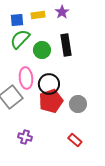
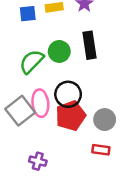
green semicircle: (20, 39) -> (32, 62), moved
pink ellipse: (26, 78) -> (40, 103), moved
red rectangle: (75, 140) -> (101, 150), moved, turned -32

